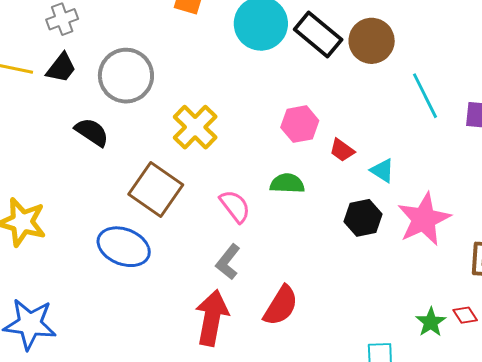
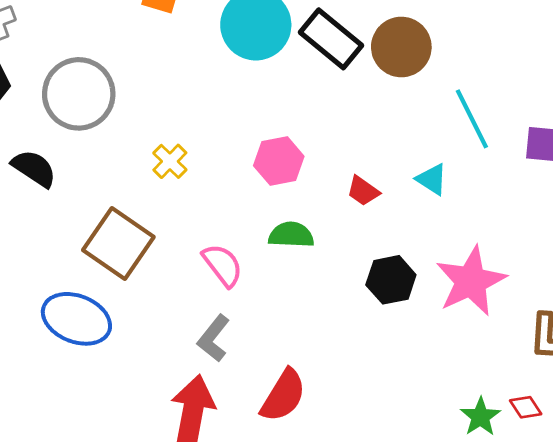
pink hexagon: (300, 124) -> (279, 161), moved
yellow cross: (195, 127) -> (170, 161), size x0.6
cyan triangle: (382, 171) -> (432, 179), moved

